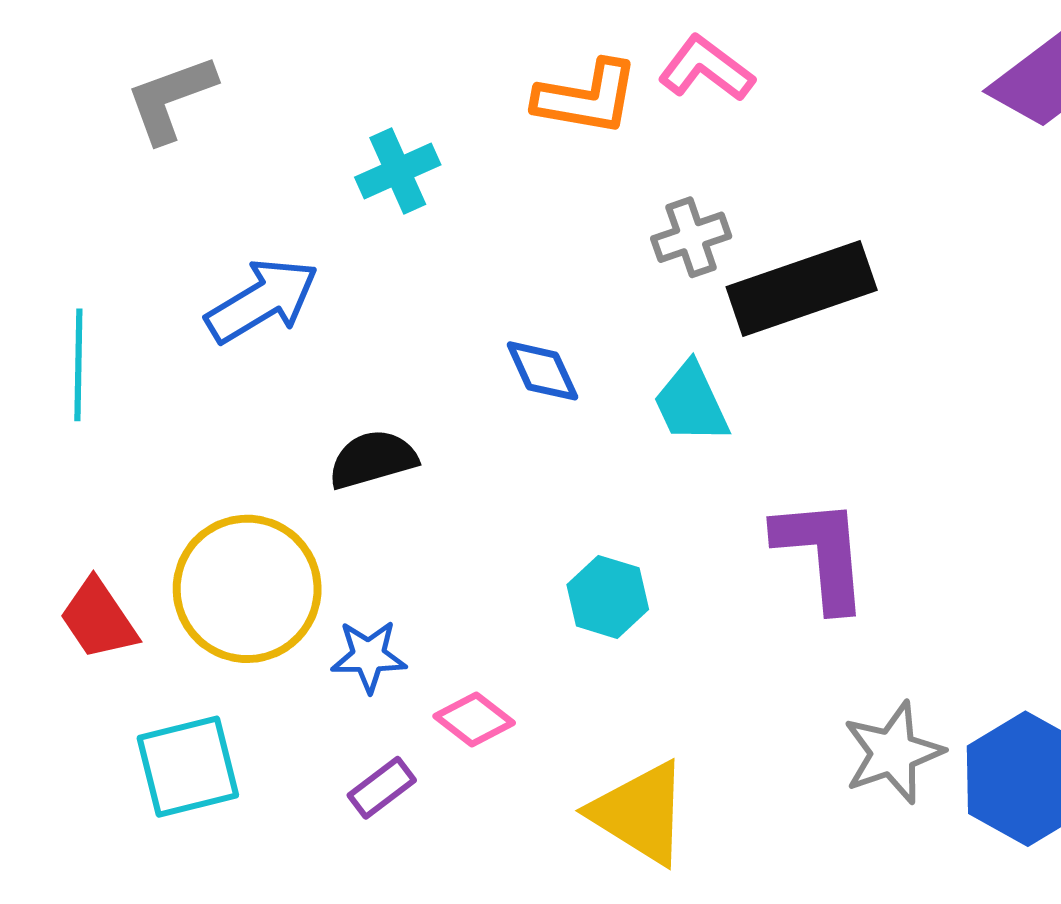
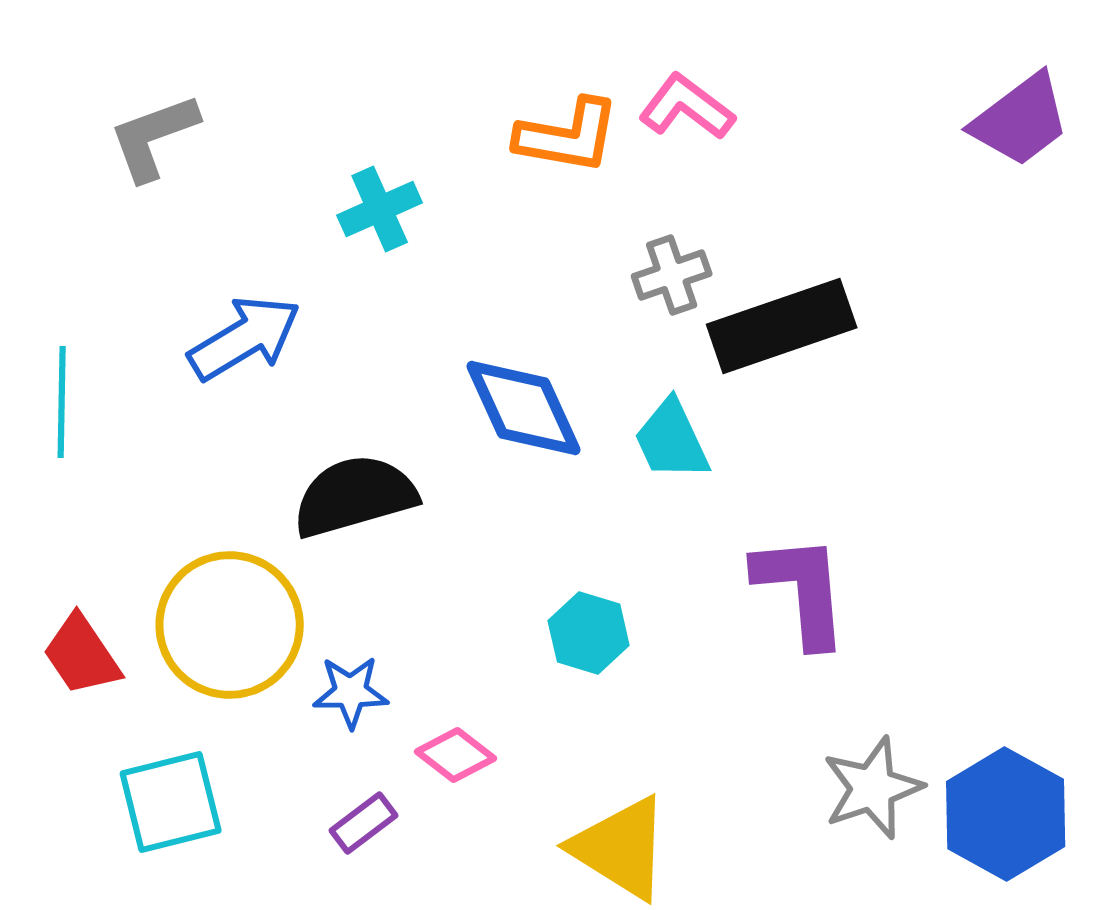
blue diamond: (542, 371) -> (524, 408), size x1.6
black semicircle: (373, 459) -> (355, 496), size x1.4

